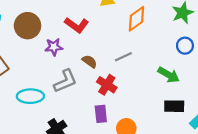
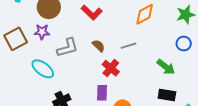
purple star: (54, 47) -> (42, 32), moved
gray L-shape: (65, 81) -> (67, 48), moved
cyan ellipse: (30, 96) -> (43, 69), turned 30

